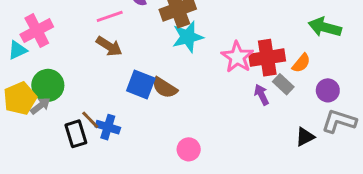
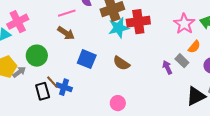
pink star: (237, 57) -> (184, 24), moved
red cross: (267, 58) -> (138, 22), moved
green circle: (48, 85) -> (37, 56), moved
brown semicircle: (165, 88) -> (121, 63), moved
black triangle: (305, 137) -> (196, 96), size x1.5

